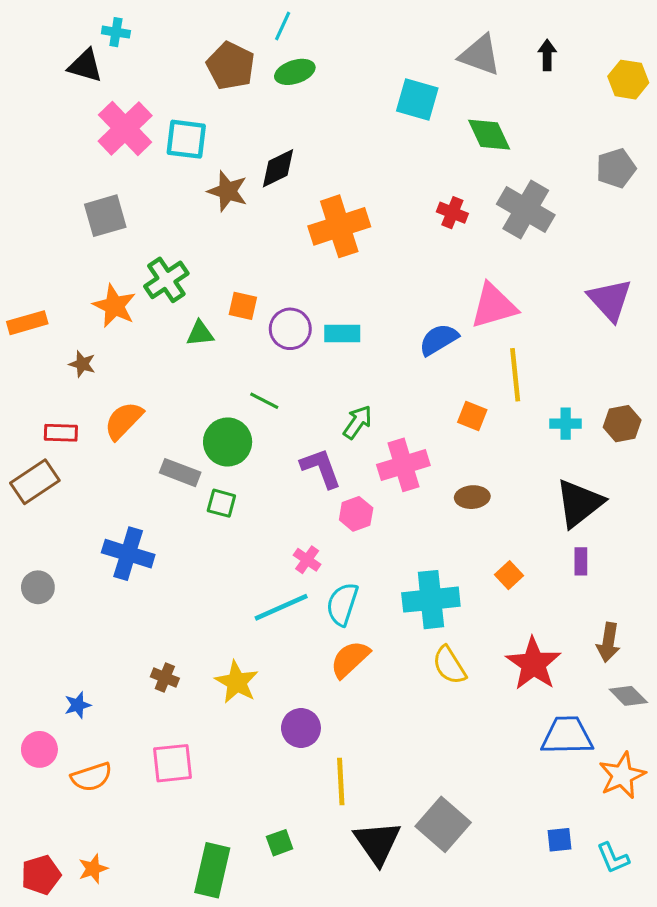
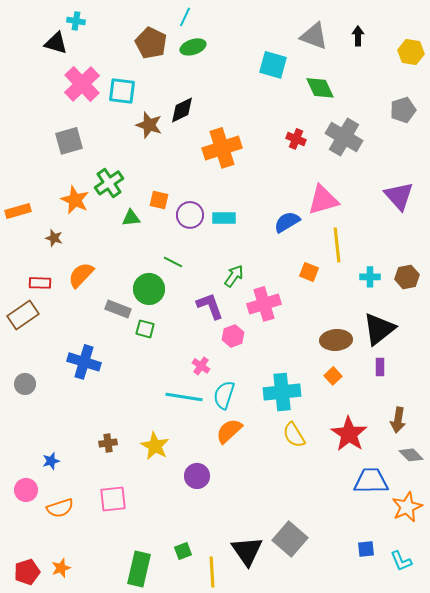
brown ellipse: (472, 497) -> (336, 340), moved, size x1.4
cyan line: (281, 607) -> (184, 397), turned 33
brown cross: (165, 678) -> (108, 443), turned -30
yellow line: (341, 782) -> (212, 572), moved

